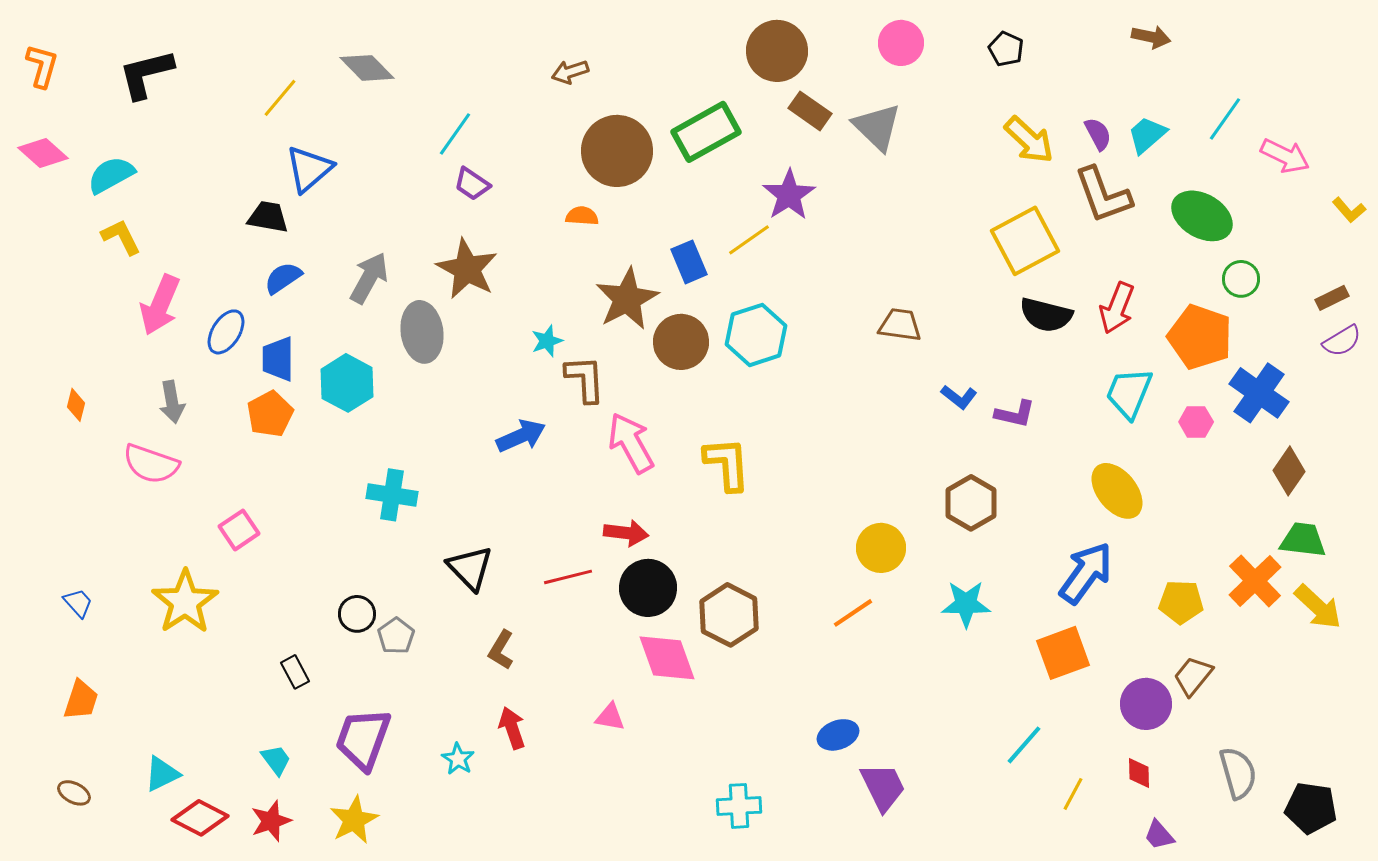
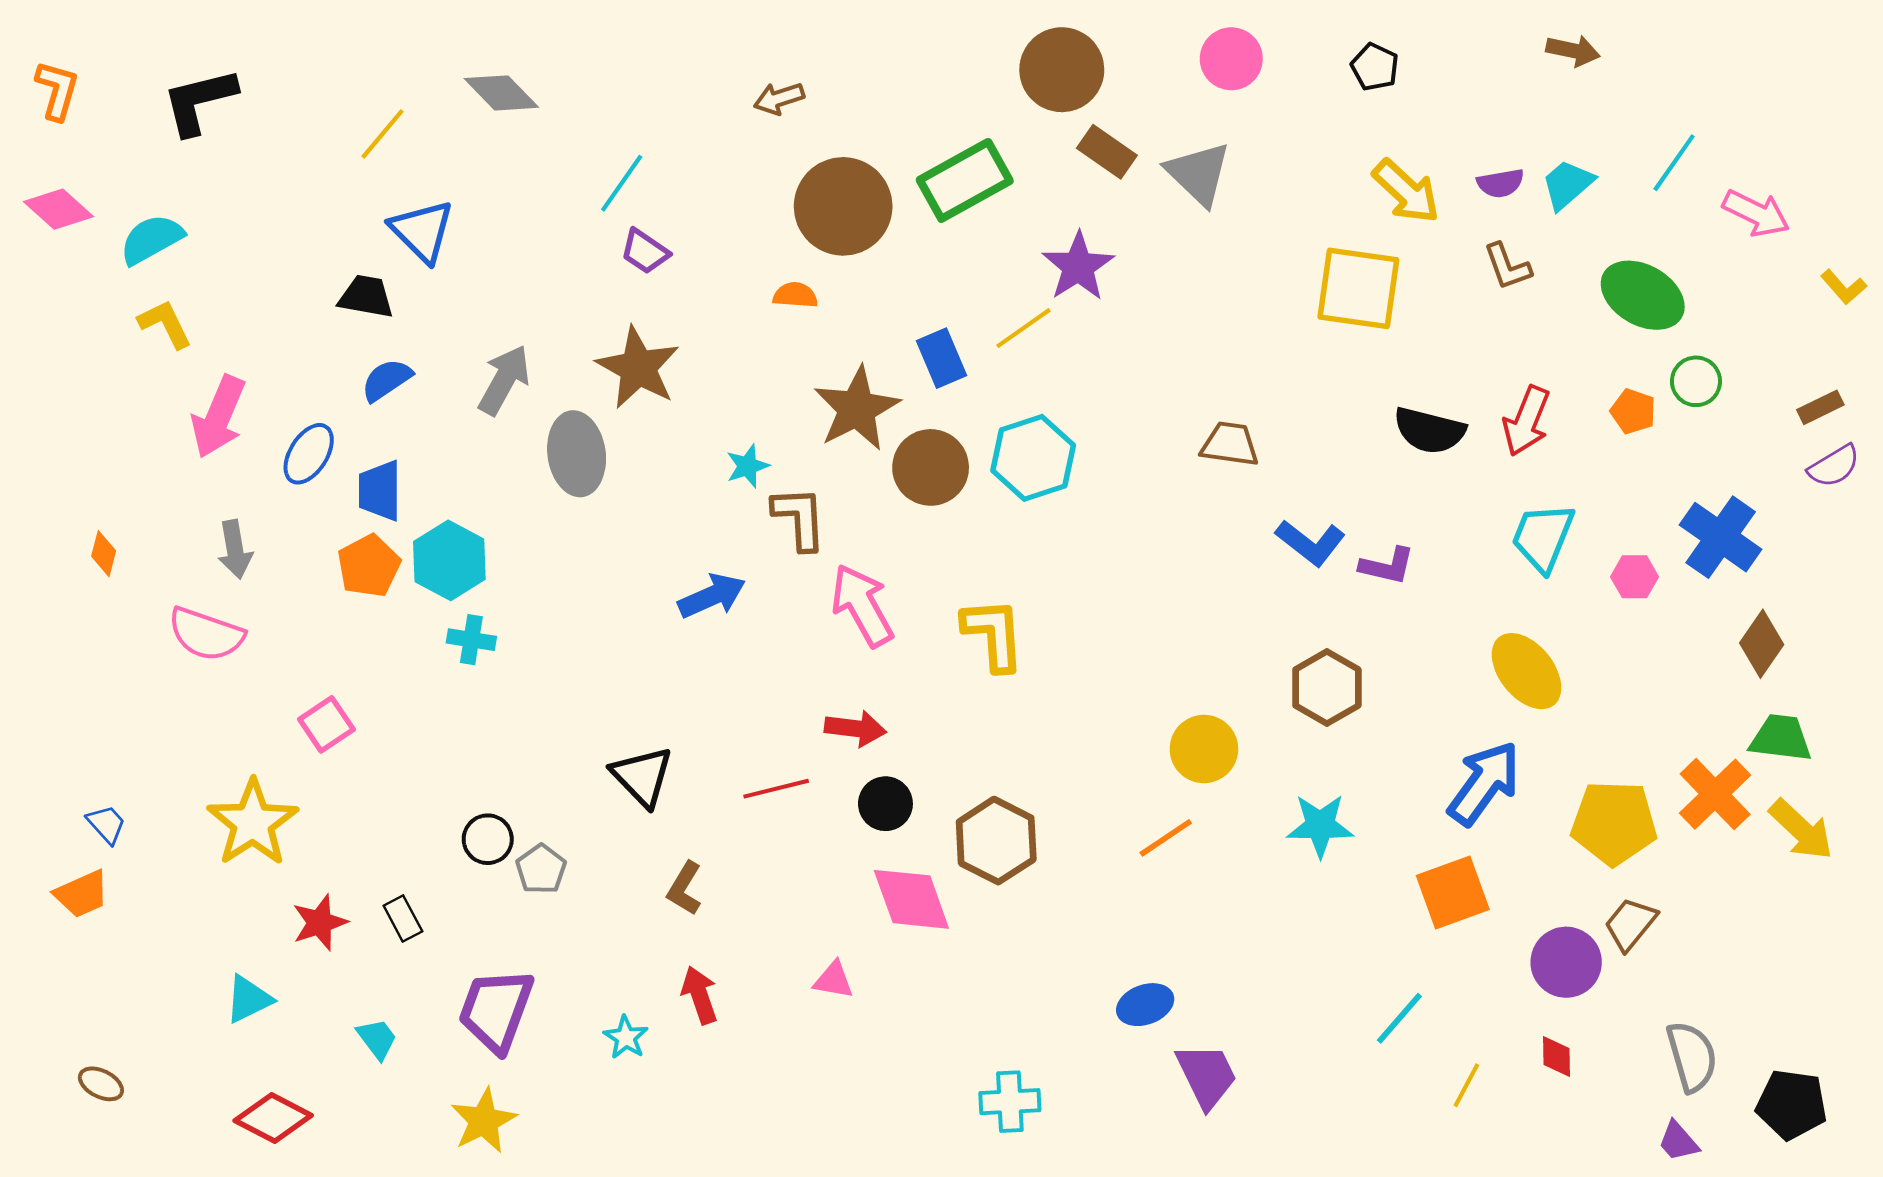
purple semicircle: (1098, 134) -> (1501, 183), turned 108
blue triangle: (309, 169) -> (422, 231), turned -34
brown L-shape: (1103, 195) -> (1507, 267), size x0.6
yellow square: (1025, 241) -> (1358, 288), moved, turned 36
orange pentagon: (1200, 337) -> (1633, 411), moved, size x0.5
cyan hexagon: (347, 383) -> (449, 560), moved
blue L-shape: (959, 397) -> (1311, 543), size x1.4
cyan cross: (392, 495) -> (471, 640), moved, size x0.7
black circle: (648, 588) -> (885, 804), size x0.7
yellow pentagon: (1181, 602) -> (1614, 823), size x1.4
orange trapezoid: (81, 700) -> (82, 894), moved, turned 48
cyan triangle: (162, 774) -> (249, 999), moved
red star: (271, 821) -> (320, 923), moved
purple trapezoid: (1159, 835) -> (1678, 1141), moved

